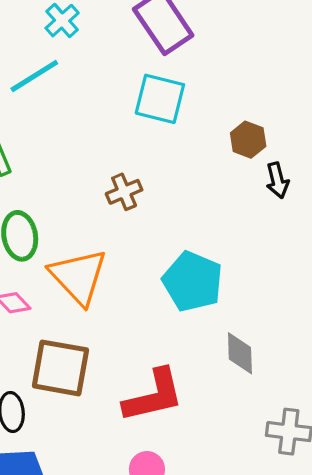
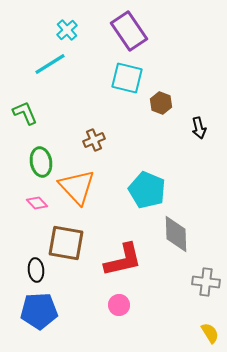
brown hexagon: (248, 140) -> (161, 103), moved
brown cross: (124, 192) -> (94, 140), moved
gray diamond: (240, 353) -> (176, 234), size x1.4

